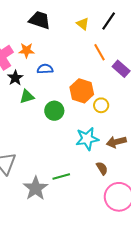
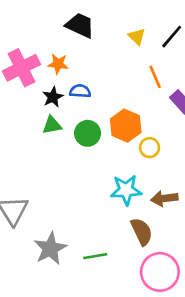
black star: (15, 78) -> (53, 97), moved
green circle: (54, 111) -> (88, 133), moved
brown semicircle: (102, 168) -> (142, 232), size x1.5
green line: (61, 177) -> (95, 256), moved

